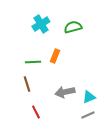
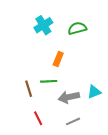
green line: (33, 62) -> (49, 81), moved
cyan triangle: (89, 97) -> (94, 92), moved
gray line: (88, 115) -> (73, 121), moved

